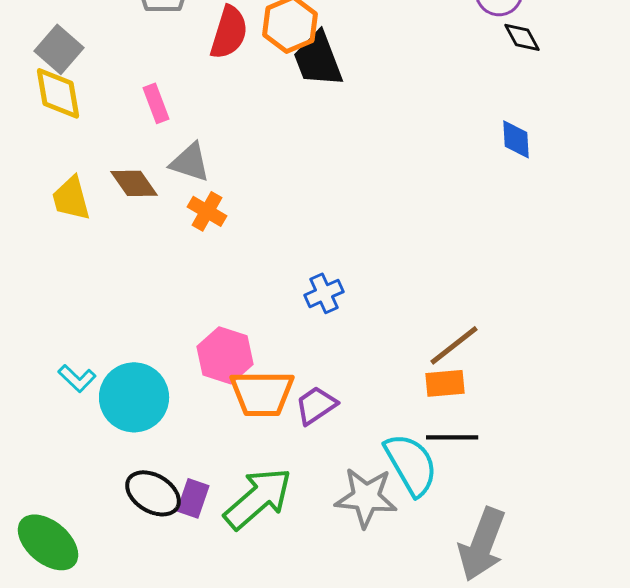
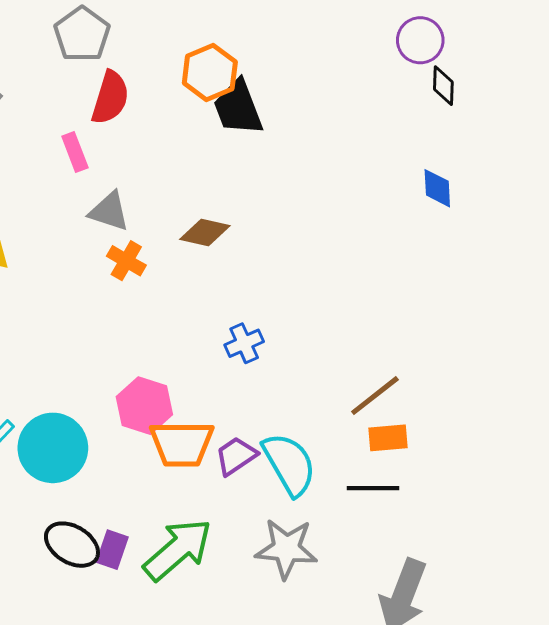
red semicircle: (229, 32) -> (110, 98), moved
black diamond: (522, 37) -> (443, 86), turned 30
brown diamond: (134, 183) -> (205, 233), moved, turned -42
orange rectangle: (445, 383) -> (388, 438), moved
cyan semicircle: (411, 464) -> (289, 464), moved

